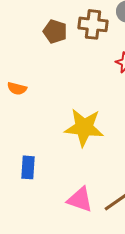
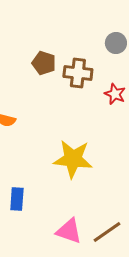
brown cross: (93, 24) -> (78, 73), moved

